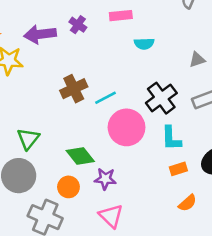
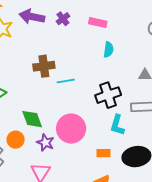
cyan semicircle: (144, 44) -> (108, 50), turned -98
pink circle: (127, 127) -> (71, 129), moved
cyan L-shape: (171, 138) -> (117, 125), moved

